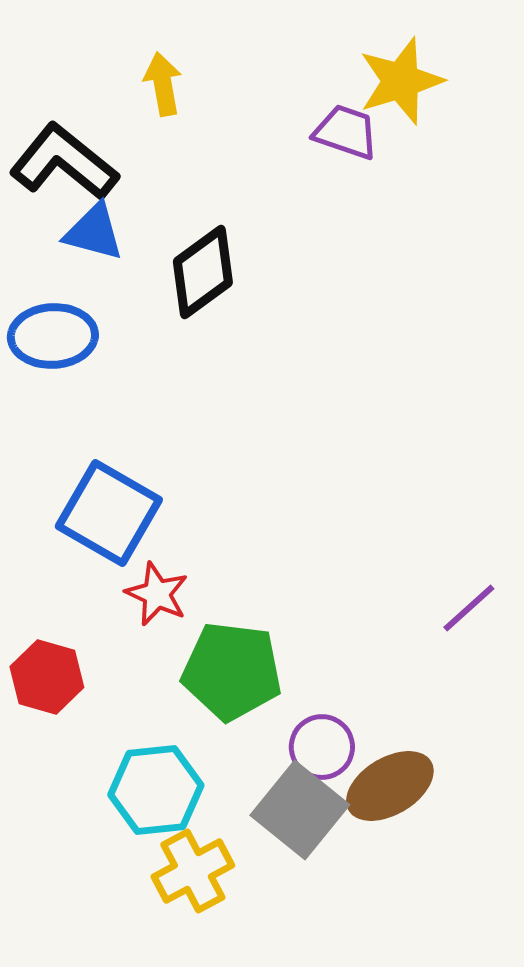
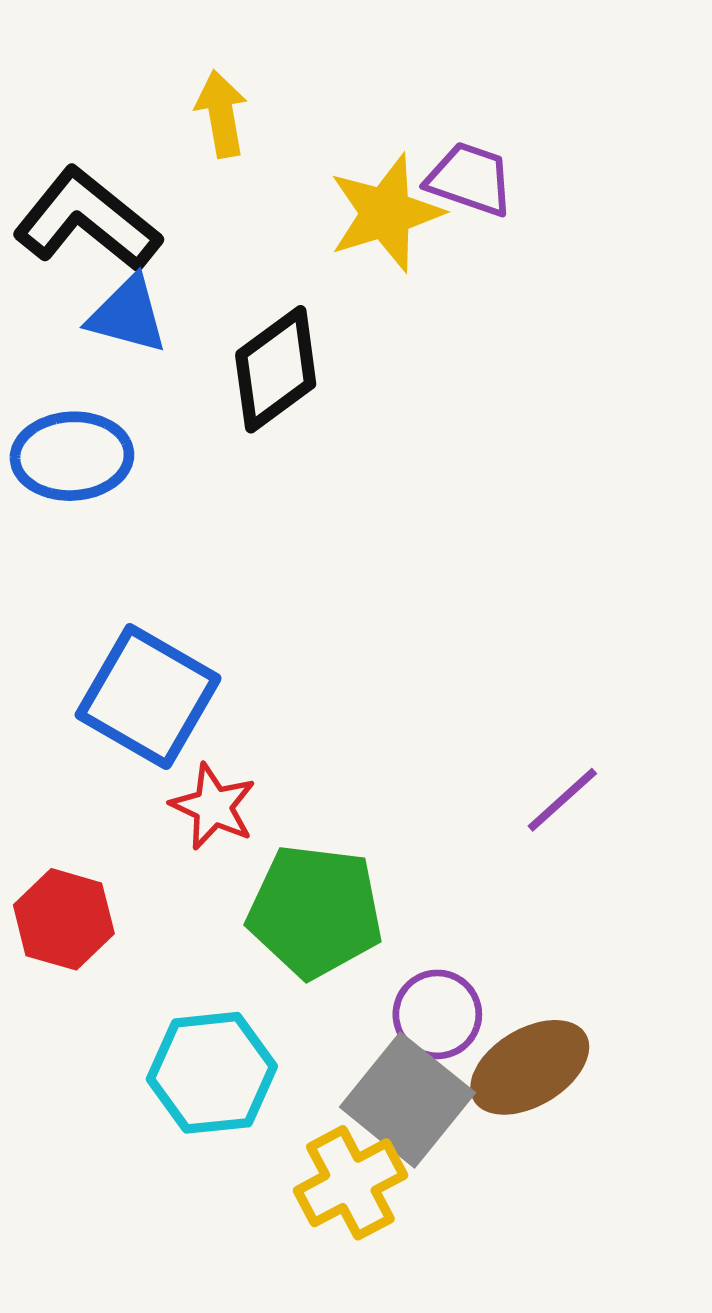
yellow star: (401, 81) -> (386, 213), moved
purple line: (469, 608) -> (562, 800), moved
yellow cross: (193, 871) -> (350, 1183), moved

